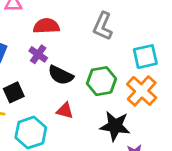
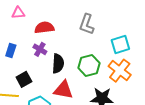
black semicircle: (61, 75) -> (58, 64), turned -108
red triangle: (65, 111) -> (63, 90), size x1.5

